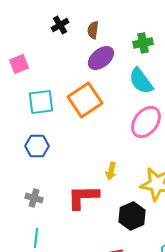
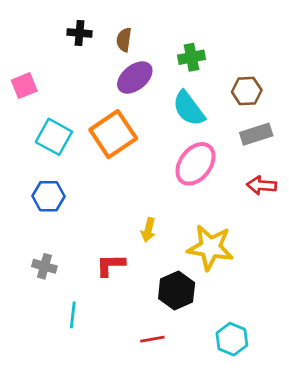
black cross: (60, 25) -> (79, 33), turned 36
cyan square: (41, 102) -> (54, 137), turned 36
red L-shape: (83, 197) -> (111, 265), size x0.7
cyan line: (36, 238) -> (73, 315), moved

